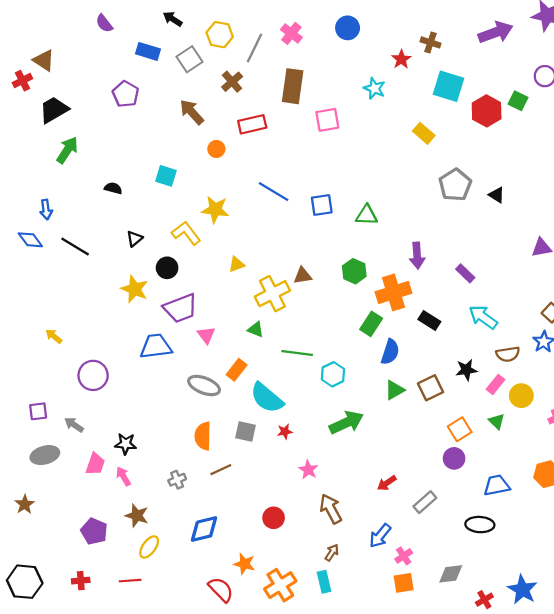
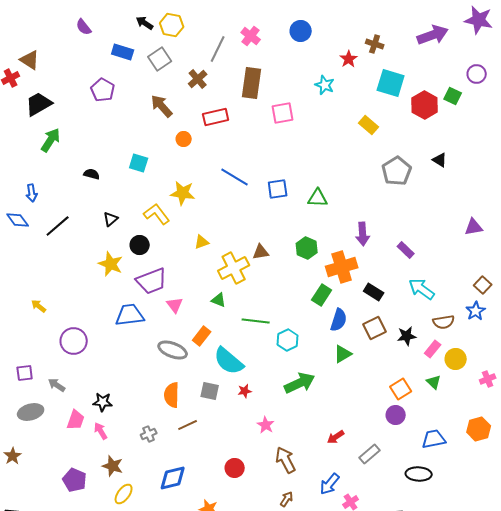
yellow hexagon: (220, 35) -> (172, 25), moved
black triangle: (497, 195) -> (440, 160), moved
black line: (75, 247) -> (58, 226), turned -72
brown square: (431, 388) -> (375, 328), moved

